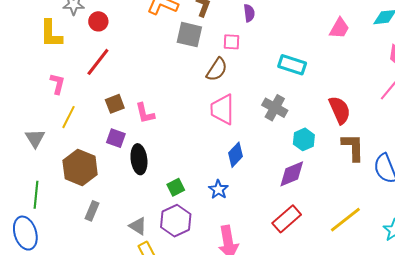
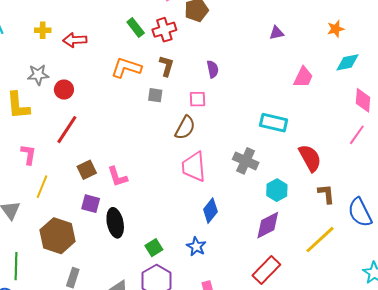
gray square: (189, 35) -> (155, 95), size x0.6
cyan rectangle: (292, 65) -> (274, 123), moved
brown L-shape: (353, 147) -> (326, 194), size x0.7
yellow line: (345, 220) -> (320, 240), moved

